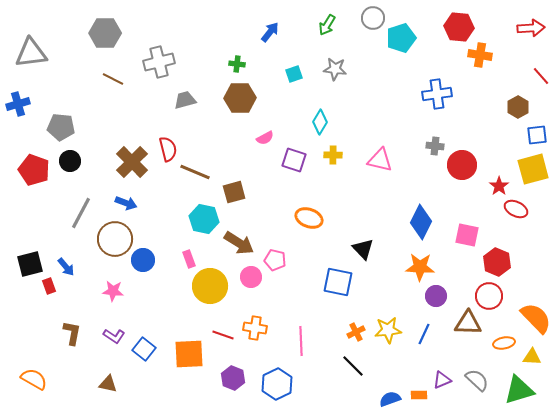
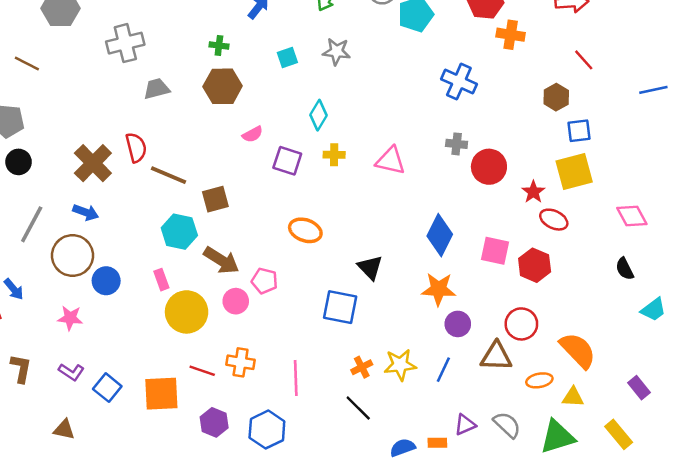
brown line: (113, 79) -> (27, 64), moved
blue cross: (437, 94) -> (459, 82), turned 32
red hexagon: (497, 262) -> (535, 265), moved

